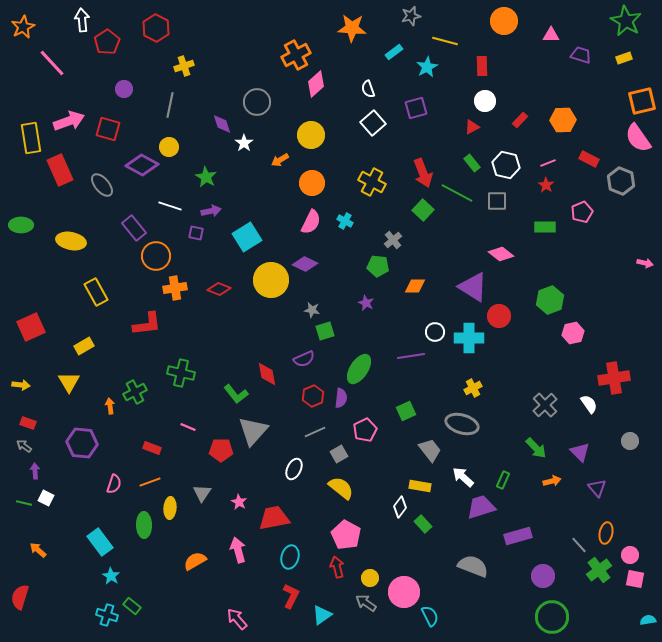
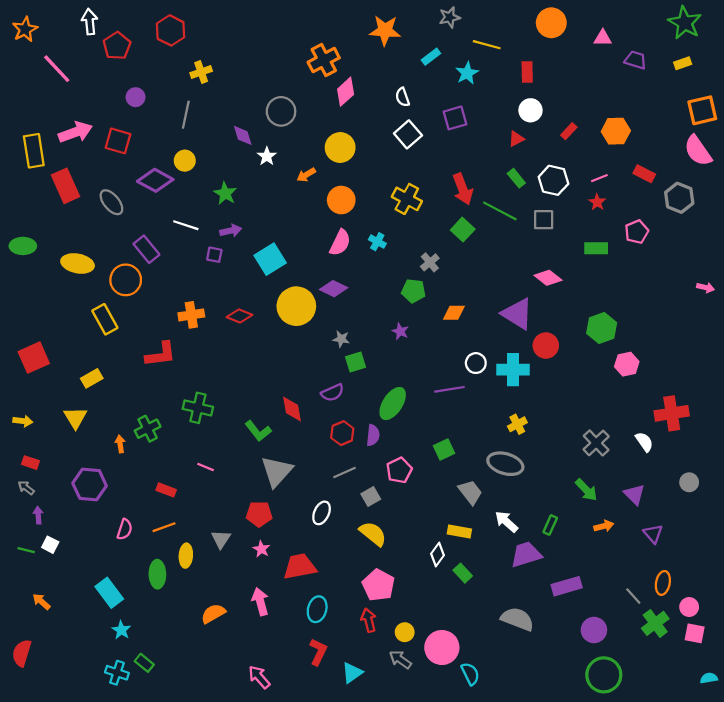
orange circle: (156, 256) -> (126, 280), moved
red pentagon: (221, 450) -> (259, 514), moved

